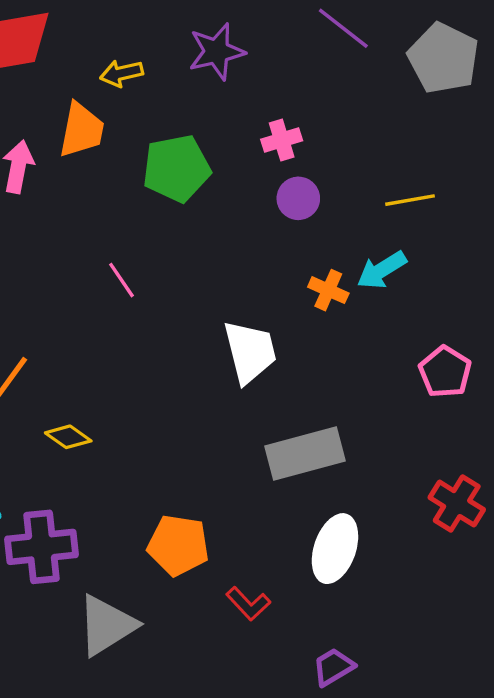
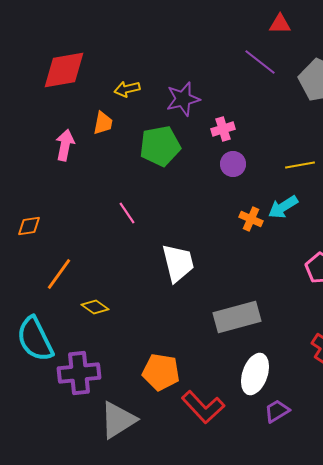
purple star: (217, 52) -> (183, 99), moved
orange trapezoid: (81, 130) -> (103, 123), size x0.7
white trapezoid: (250, 352) -> (178, 263), moved
red L-shape: (248, 604) -> (203, 407), size x1.6
purple trapezoid: (333, 667) -> (277, 411), moved

